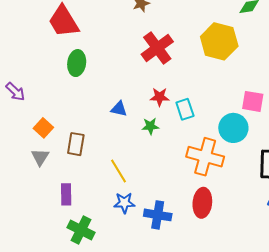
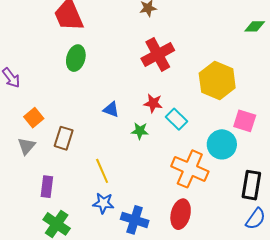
yellow hexagon: (219, 41) -> (217, 80), moved
cyan rectangle: (185, 109) -> (176, 119), turned -35

